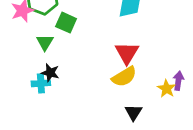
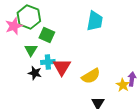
red triangle: (127, 53) -> (62, 67), moved
cyan cross: (41, 83) -> (48, 62), moved

